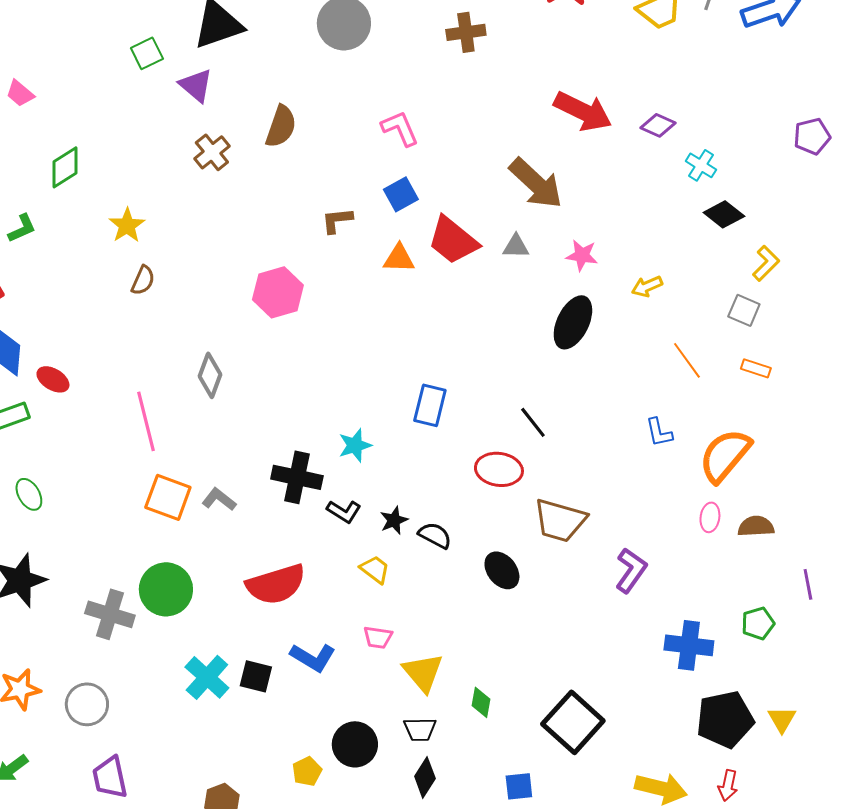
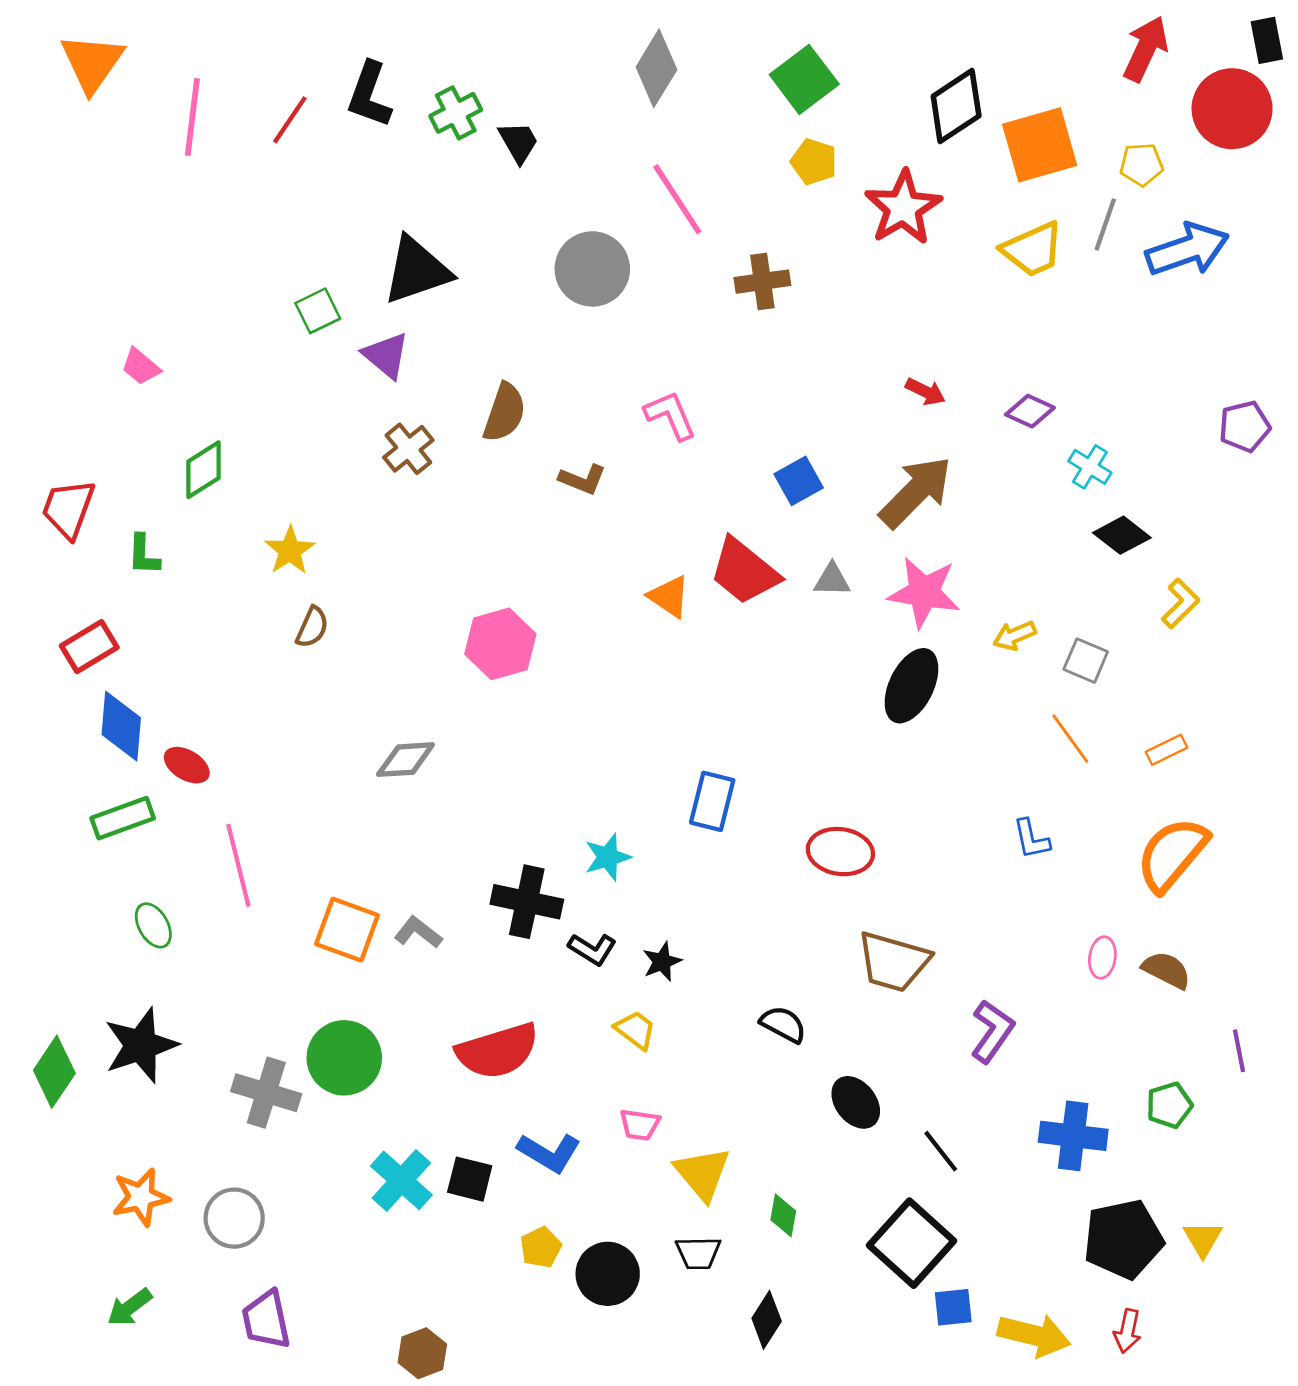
red arrow: (583, 111) -> (925, 392), size x0.5
brown arrow: (536, 183) -> (916, 492), moved, turned -88
blue square: (401, 194) -> (799, 481), moved
brown L-shape: (337, 220) -> (583, 479), moved, turned -152
green L-shape: (22, 228) -> (144, 555), turned 116
pink star: (582, 255) -> (924, 592), size x1.6
orange triangle: (399, 258) -> (669, 597), turned 32
gray square: (744, 310) -> (1086, 661), moved
orange rectangle: (756, 368) -> (1167, 750), turned -44
gray diamond: (210, 375) -> (406, 760), turned 66
pink line: (146, 421) -> (238, 865), moved
black line: (533, 422) -> (941, 1151), moved
orange semicircle: (725, 455) -> (1172, 854), moved
red ellipse: (499, 469) -> (840, 852), moved
brown semicircle: (756, 526) -> (1167, 970), turned 30
black semicircle: (435, 535) -> (783, 1024), moved
black ellipse: (502, 570) -> (856, 1102), moved
yellow pentagon: (307, 771) -> (541, 1247), moved
black diamond: (425, 777) -> (767, 1320), moved
blue square: (519, 786) -> (953, 1307), moved

